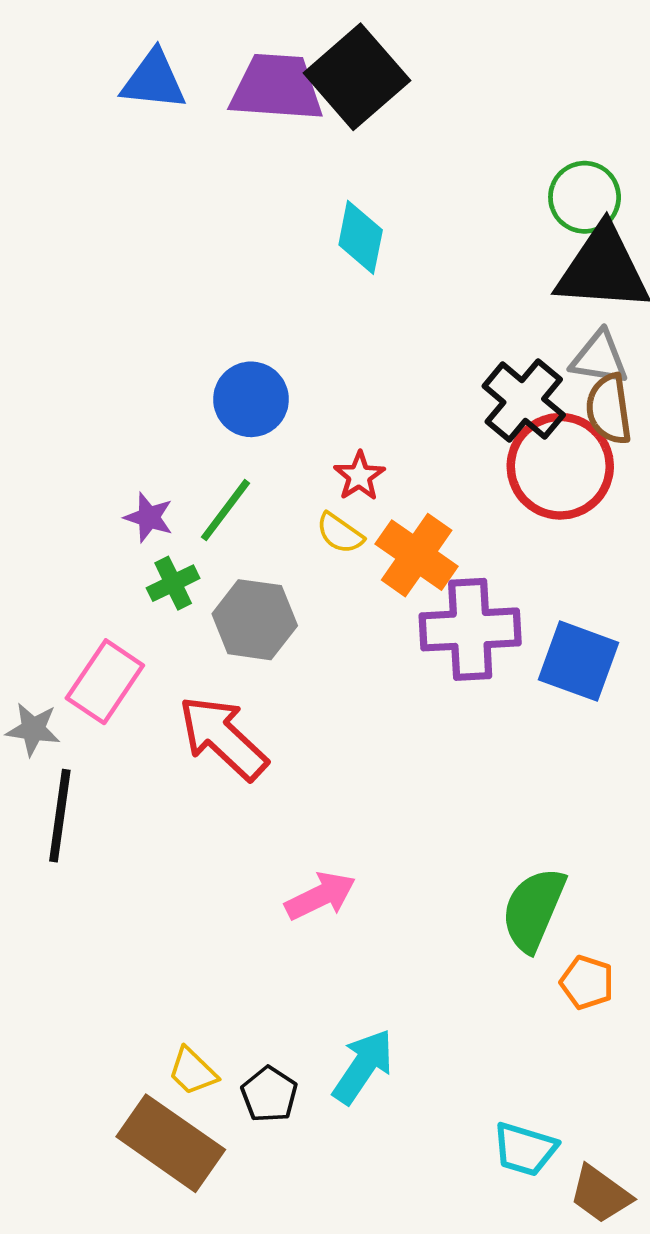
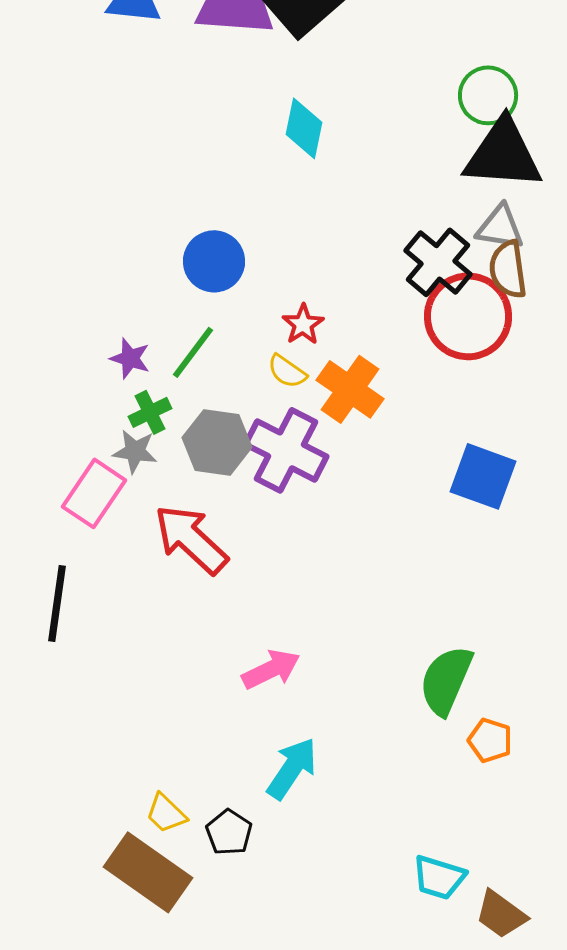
purple cross: (470, 629) -> (286, 450), moved, turned 30
gray star: (33, 729) -> (135, 451), moved
cyan arrow: (363, 1066) -> (292, 768), moved

